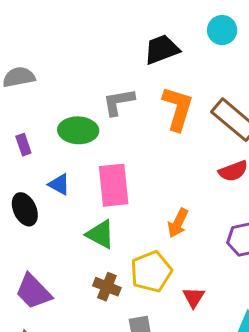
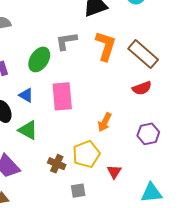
green ellipse: (78, 130) -> (39, 59), turned -60
green triangle: (100, 234) -> (28, 130), moved

